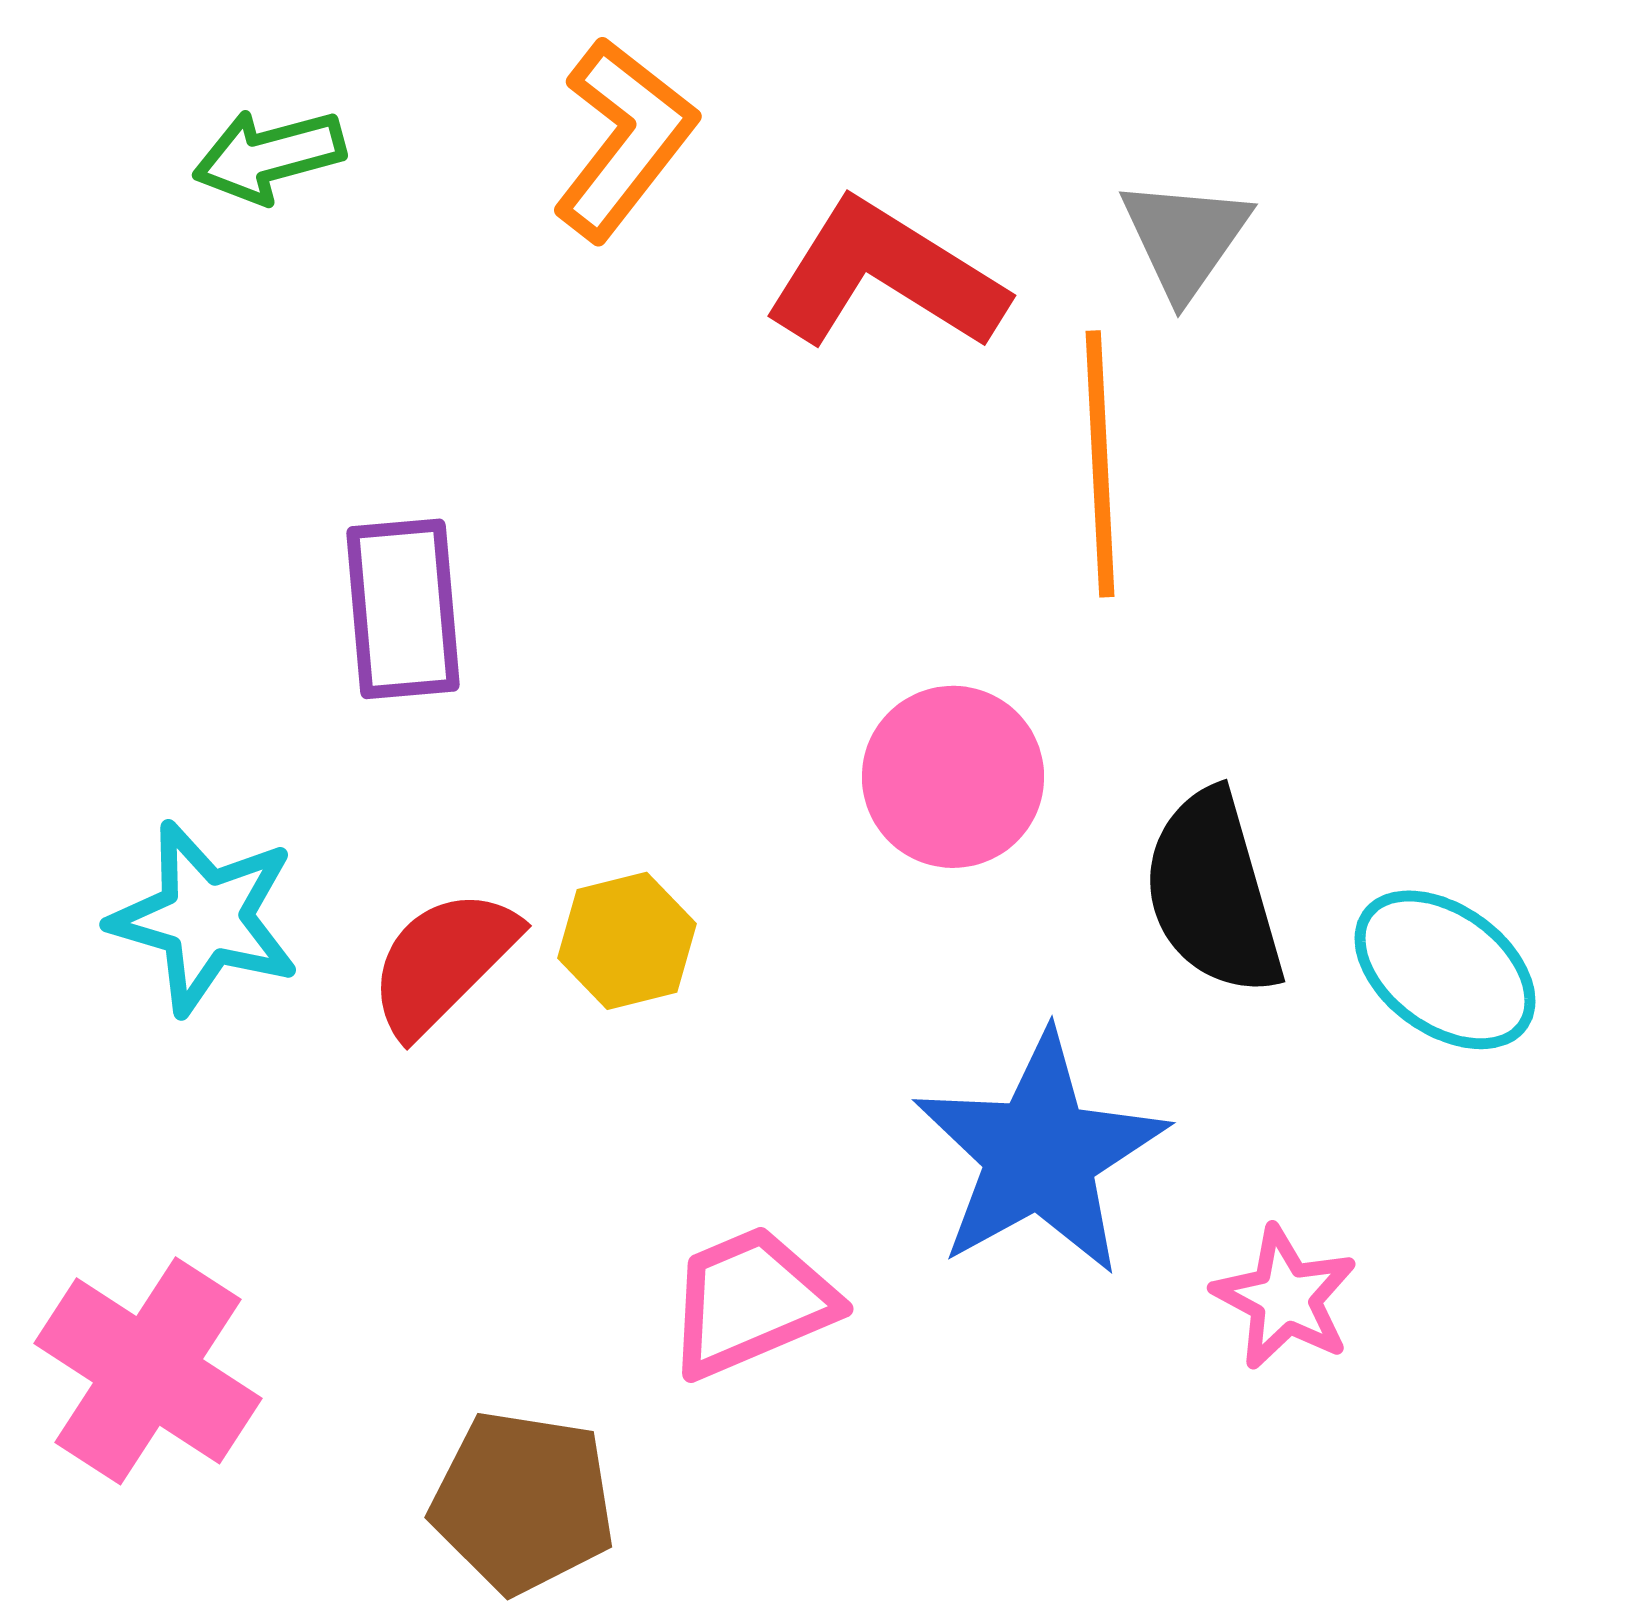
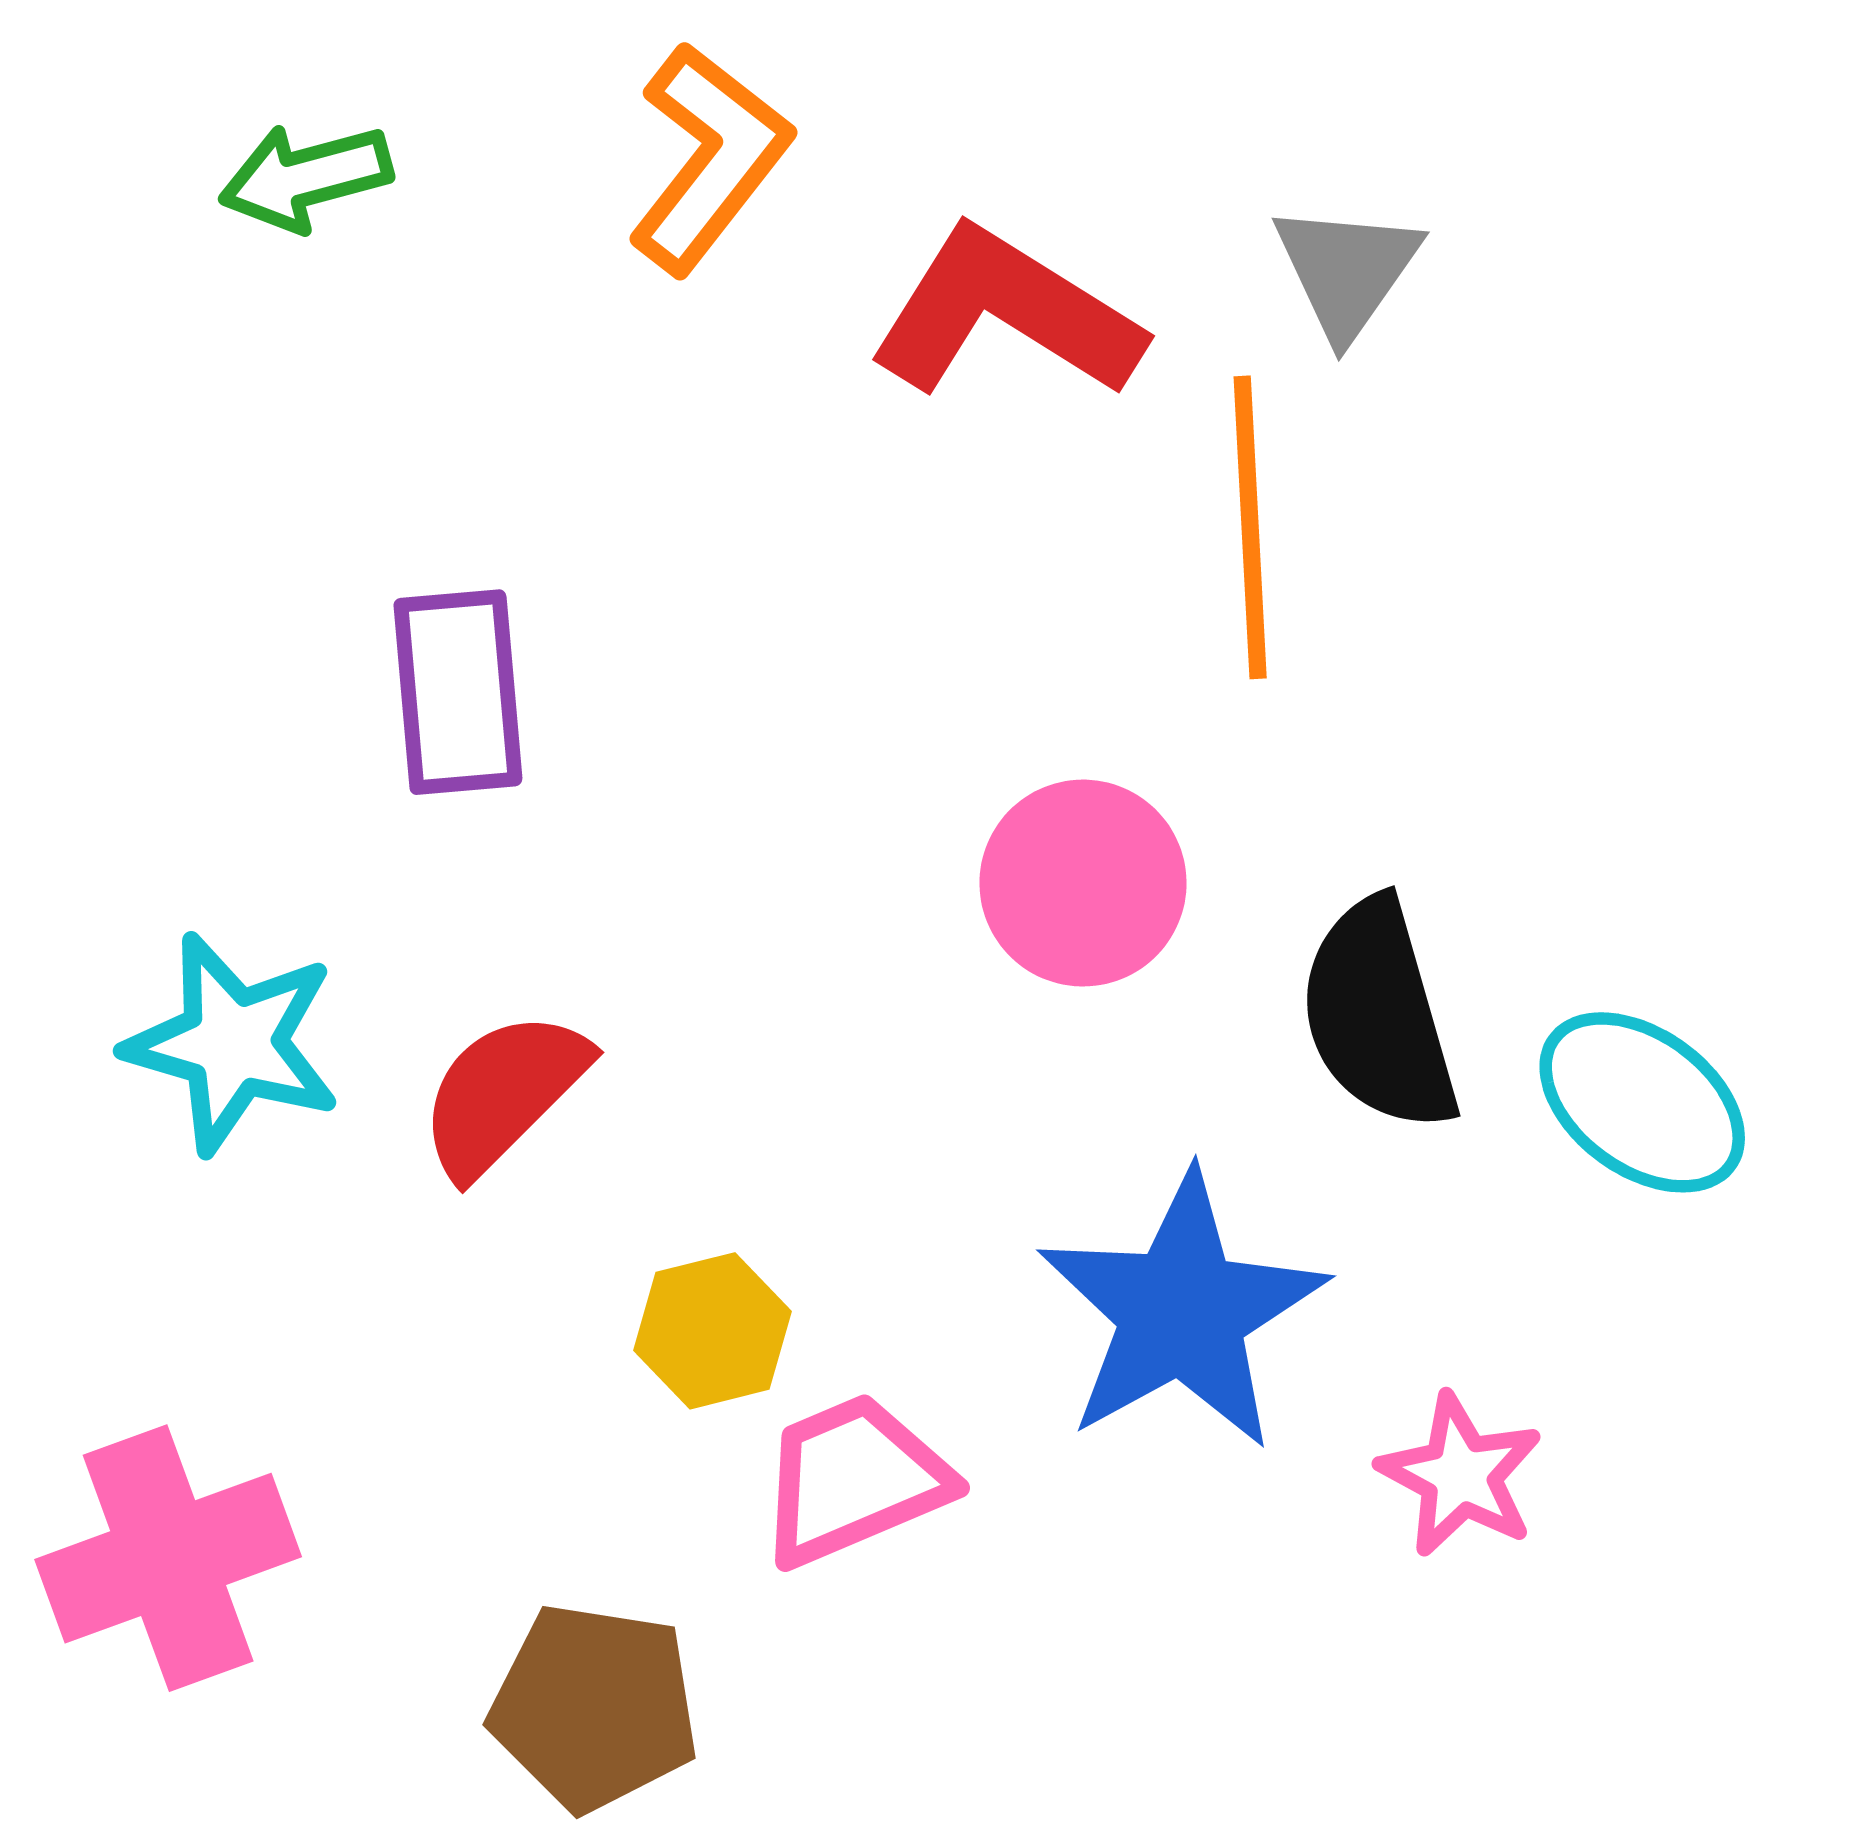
yellow hexagon: (627, 941) -> (713, 1331), moved
pink cross: (148, 1371) -> (168, 1558), turned 37

